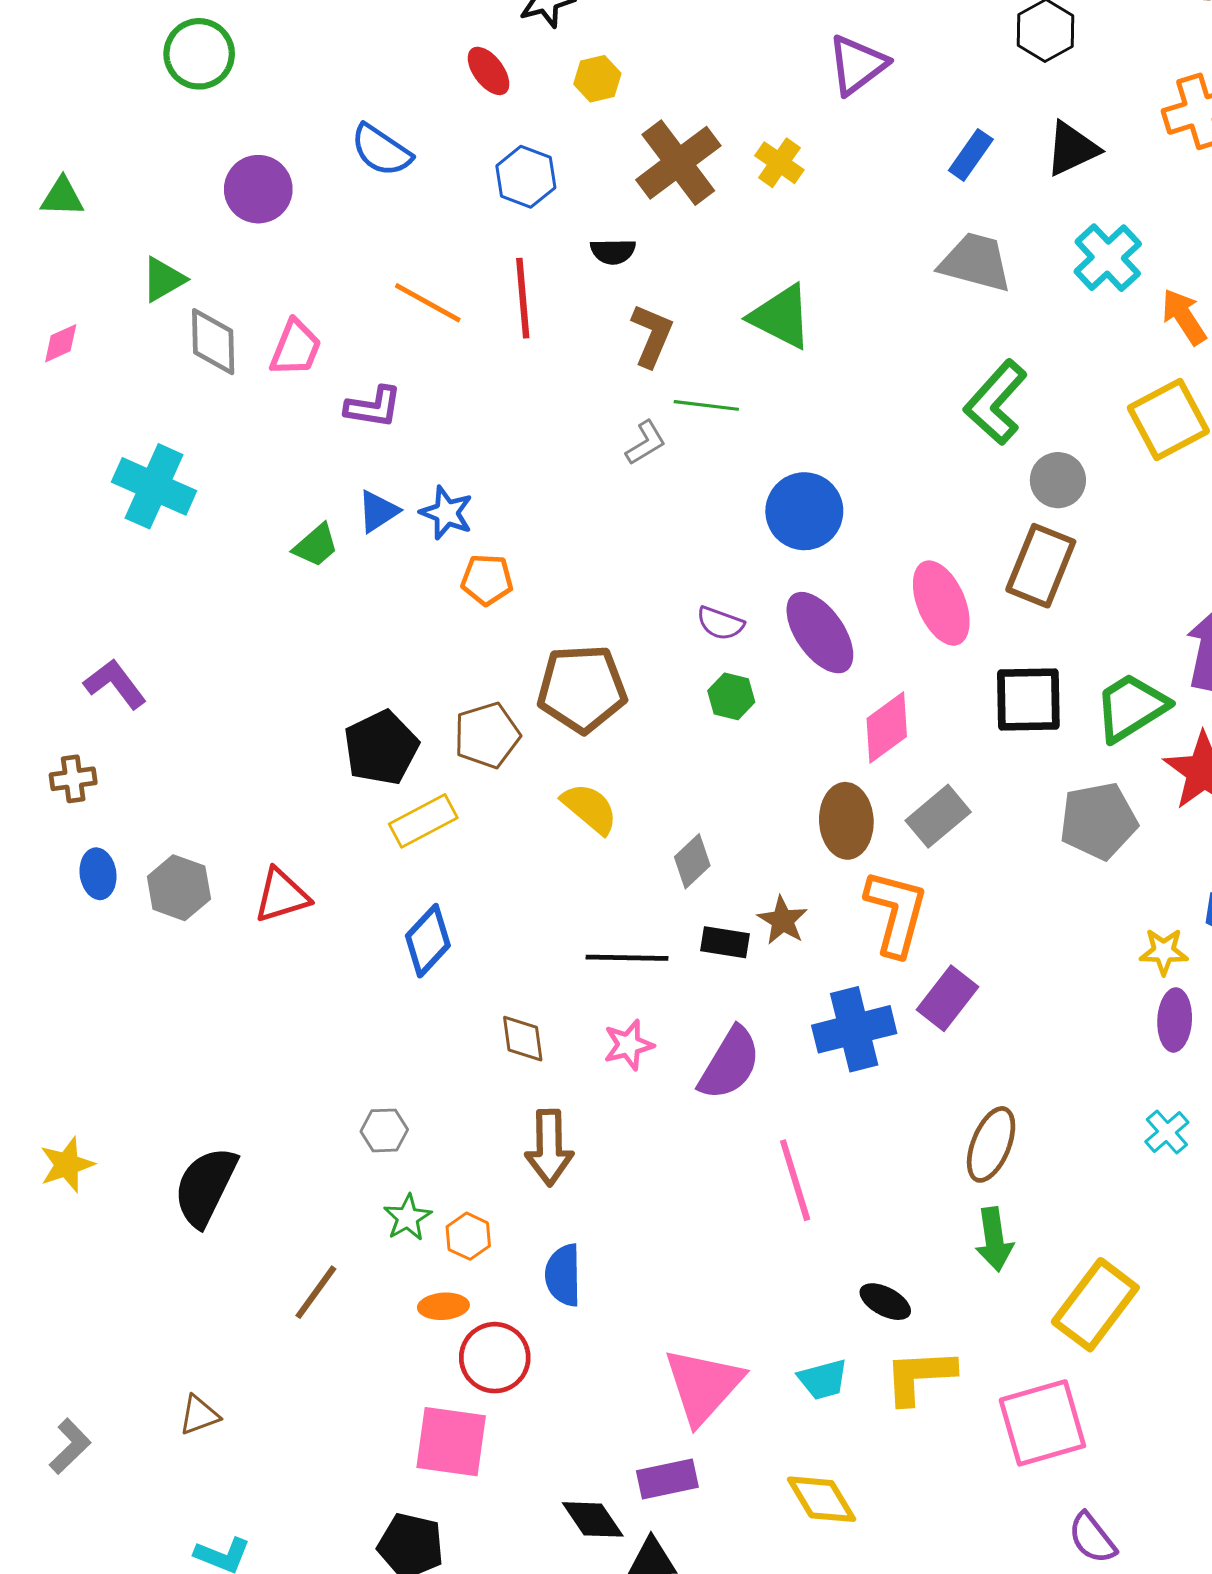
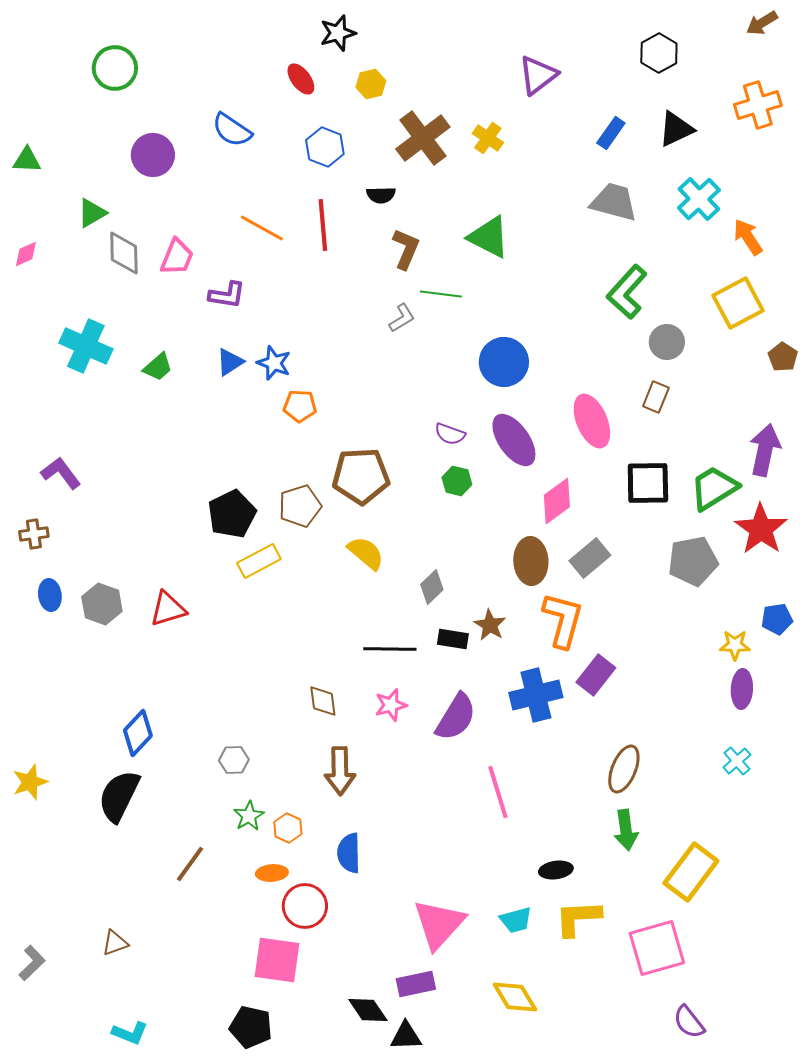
green trapezoid: (316, 545) -> (158, 367), moved
brown rectangle: (1041, 566) -> (656, 397), size x0.6
blue diamond: (428, 941) -> (138, 733), moved
black ellipse: (885, 1302) -> (556, 870), turned -36

